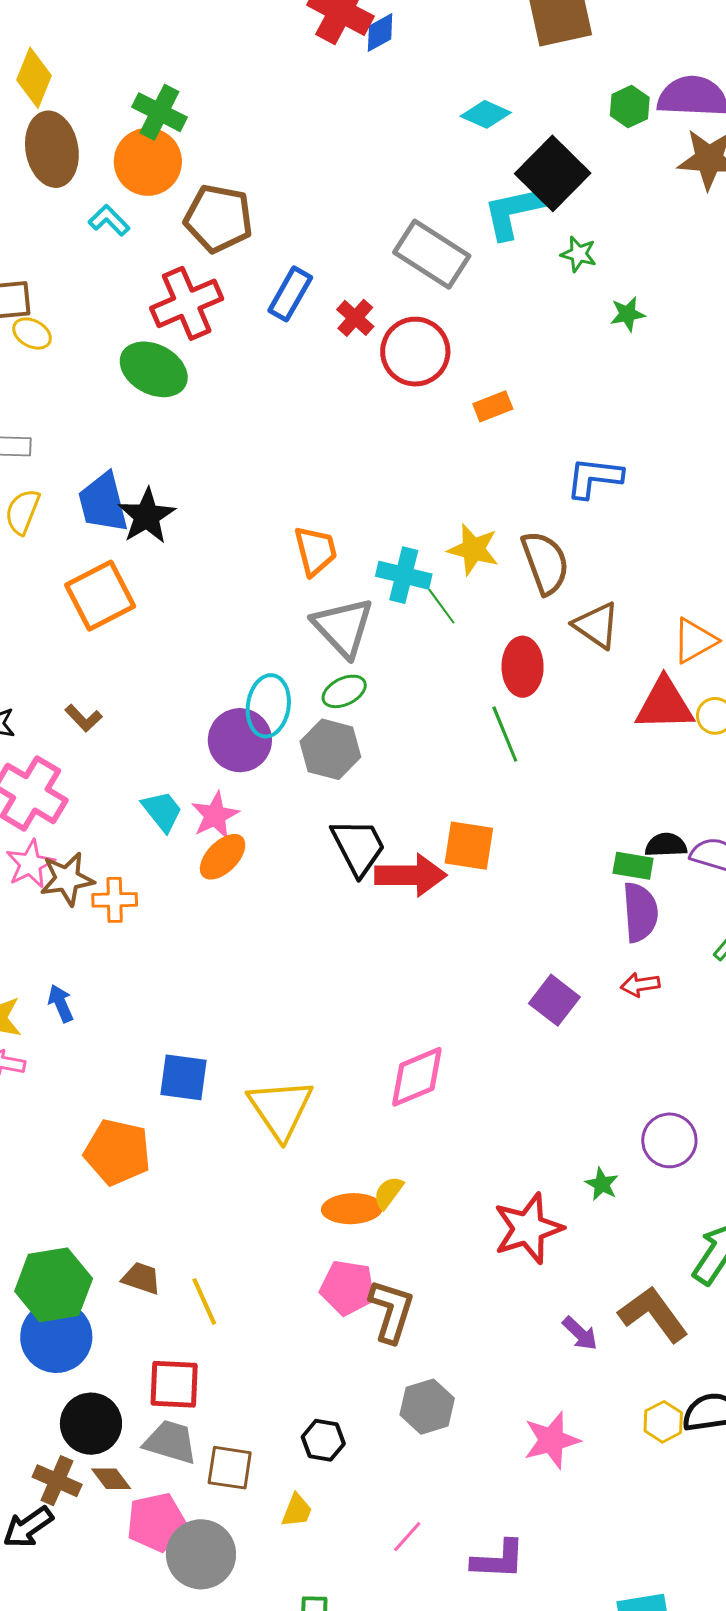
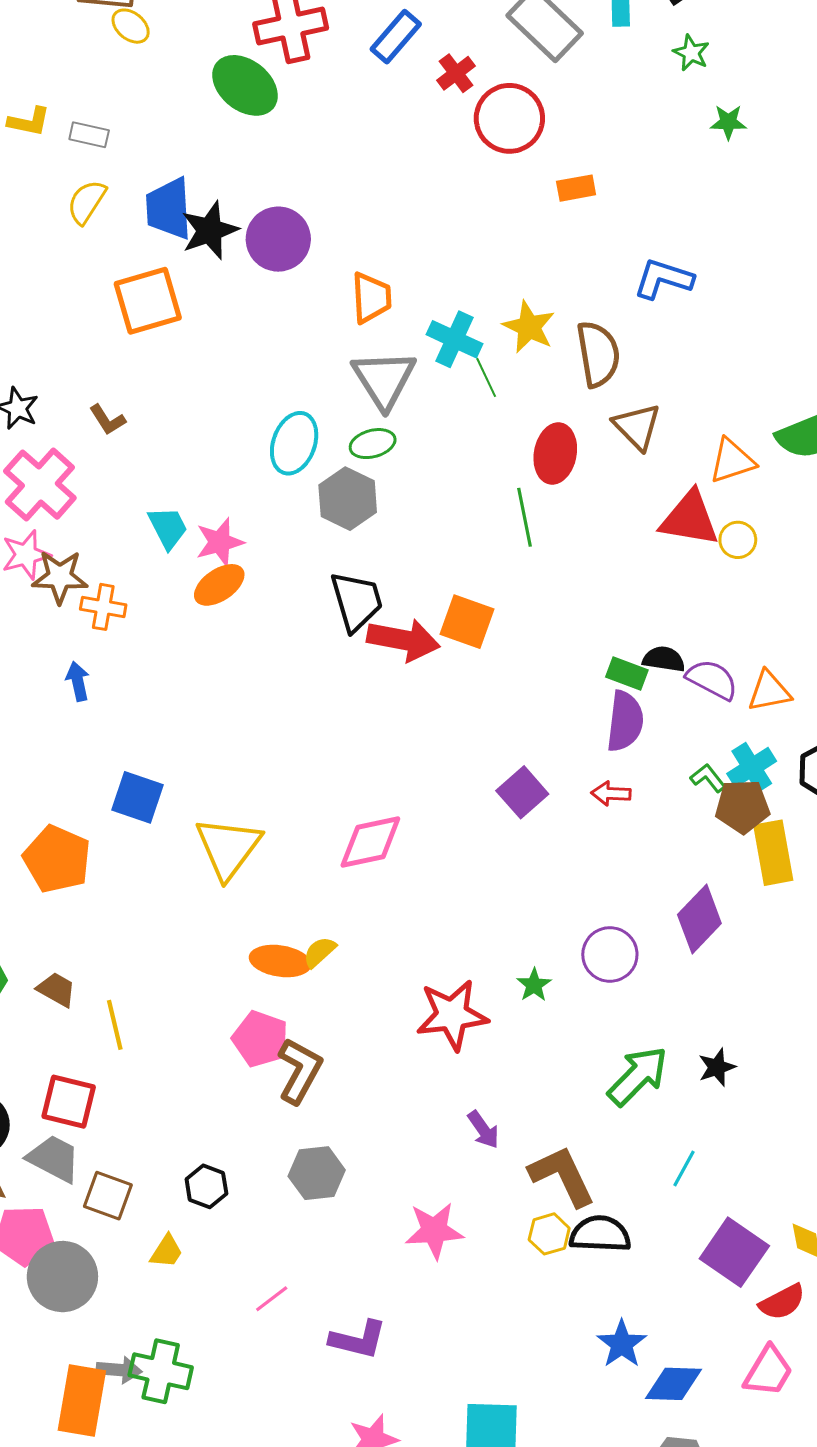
purple circle: (240, 740) -> (278, 239), moved
blue arrow: (61, 1003) -> (78, 681), moved
brown L-shape: (653, 1314) -> (562, 1176), moved

